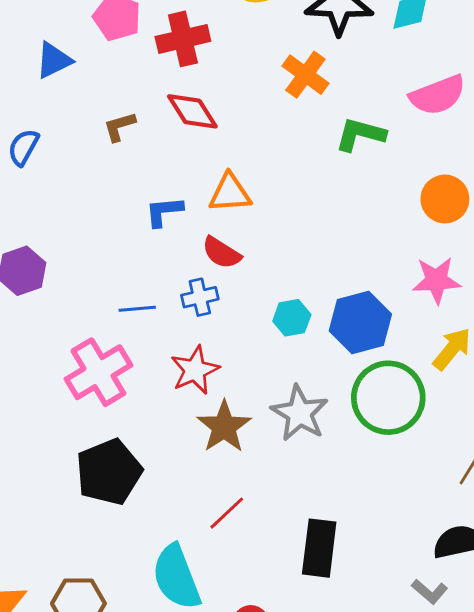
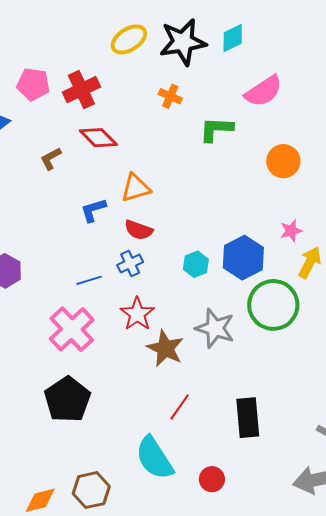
orange cross: (305, 75) -> (170, 96), size x0.7
pink star: (437, 280) -> (291, 231), moved, size x0.7
black pentagon: (109, 472) -> (67, 400), moved

